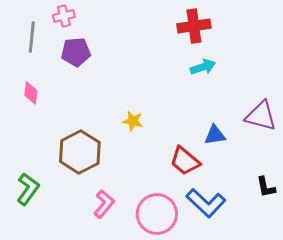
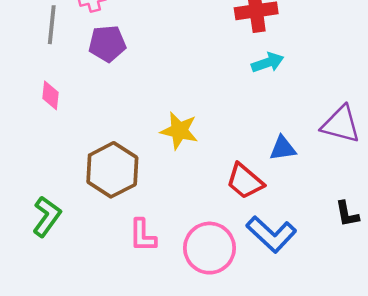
yellow star: (133, 121) -> (179, 131), size x1.4
pink L-shape: (104, 204) -> (143, 235), turned 140

